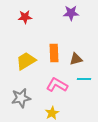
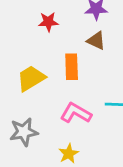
red star: (25, 17) -> (48, 22), moved
brown triangle: (76, 59) -> (96, 41), moved, turned 40

